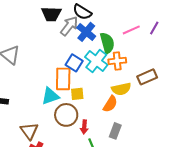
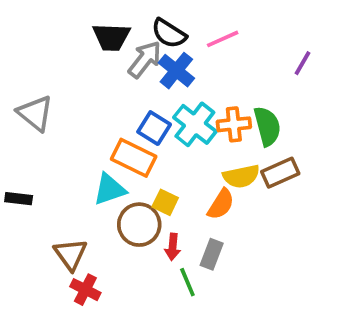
pink line: (131, 30) -> (223, 39), moved
green semicircle: (107, 43) -> (267, 126), moved
brown rectangle: (147, 77) -> (280, 173), moved
orange rectangle: (63, 79) -> (134, 158), turned -65
yellow square: (77, 94) -> (165, 202), moved, turned 32
gray rectangle: (115, 131) -> (212, 254), moved

